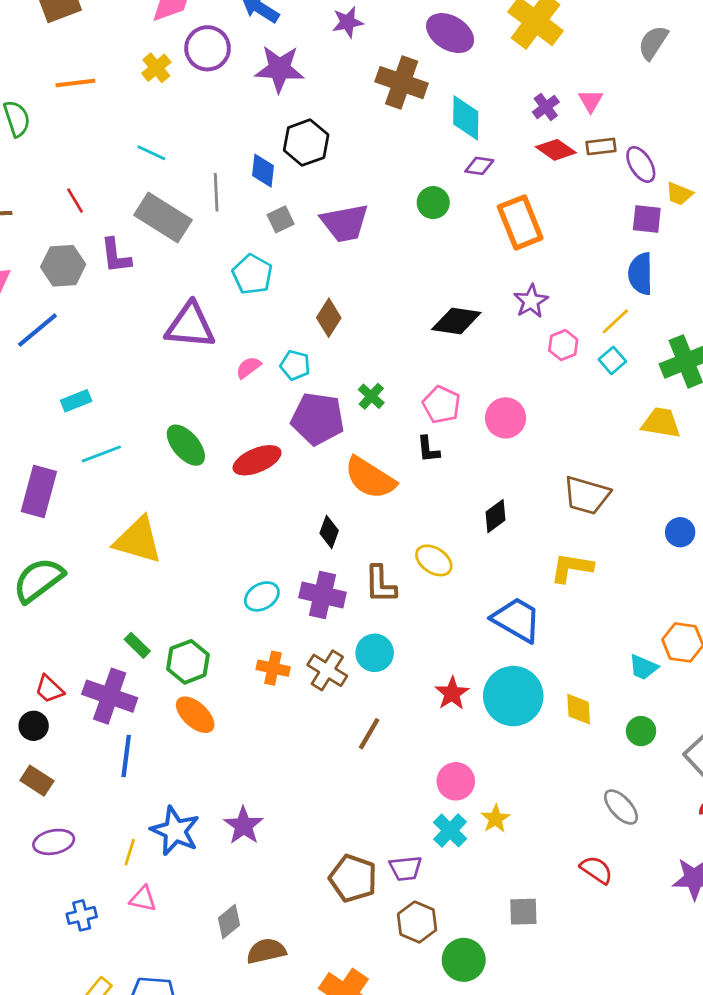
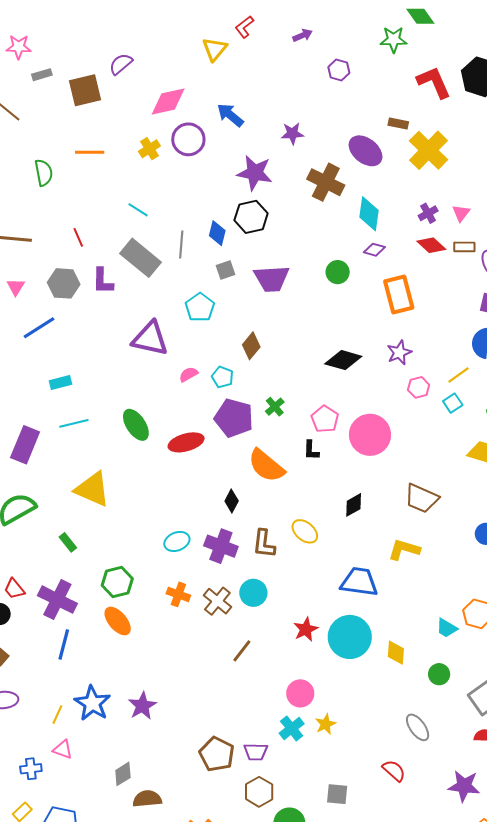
purple star: (279, 69) -> (255, 173), moved
pink circle: (506, 418) -> (370, 435), size x1.4
blue trapezoid: (517, 620) -> (359, 582), turned -30
green rectangle: (137, 645) -> (68, 542), moved
blue cross: (82, 915) -> (31, 769), moved

